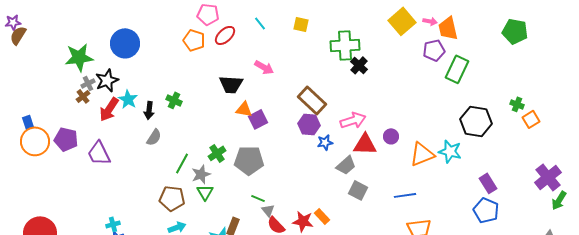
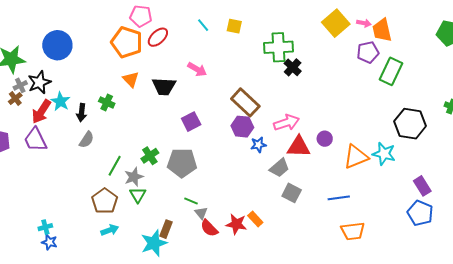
cyan line: (260, 23) -> (203, 25), moved
orange pentagon: (194, 40) -> (127, 42), size x1.4
orange triangle: (244, 109) -> (131, 79), moved, turned 36
purple trapezoid: (99, 153) -> (35, 140), moved
brown pentagon: (172, 198) -> (105, 201), turned 30

